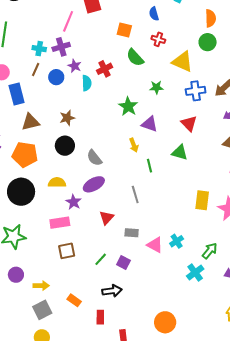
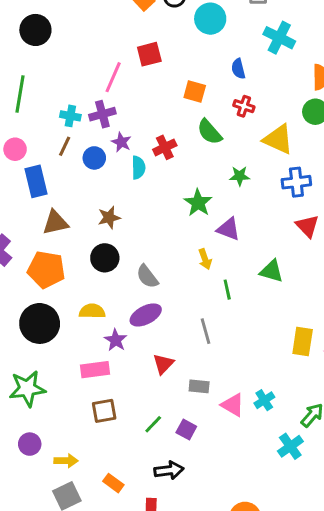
red triangle: (189, 123) -> (307, 226), moved

